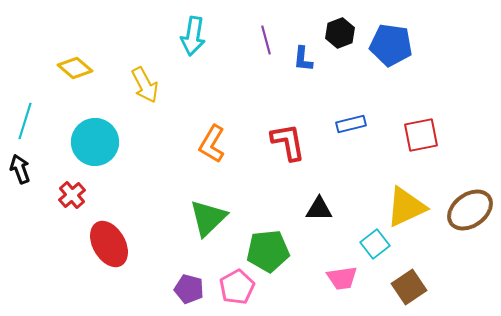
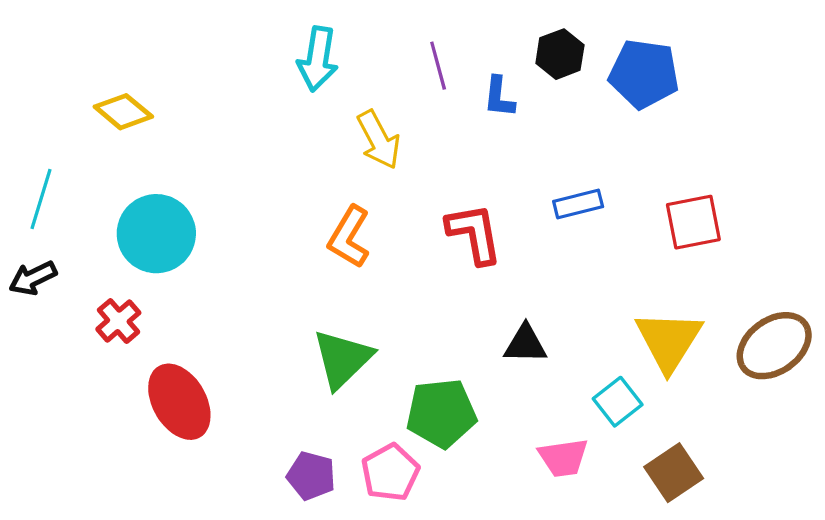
yellow arrow: (145, 85) -> (379, 140), moved
black arrow: (20, 169) -> (33, 278), turned -96
yellow triangle: (406, 207) -> (669, 341), turned -33

